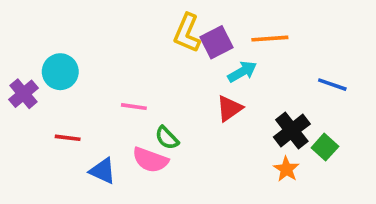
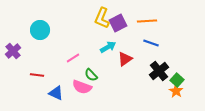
cyan circle: (60, 72) -> (40, 30), moved
cyan arrow: (242, 72) -> (108, 47), moved
blue line: (332, 85) -> (151, 43), moved
pink line: (134, 107) -> (73, 58), turned -40
orange star: (286, 169) -> (176, 91), moved

